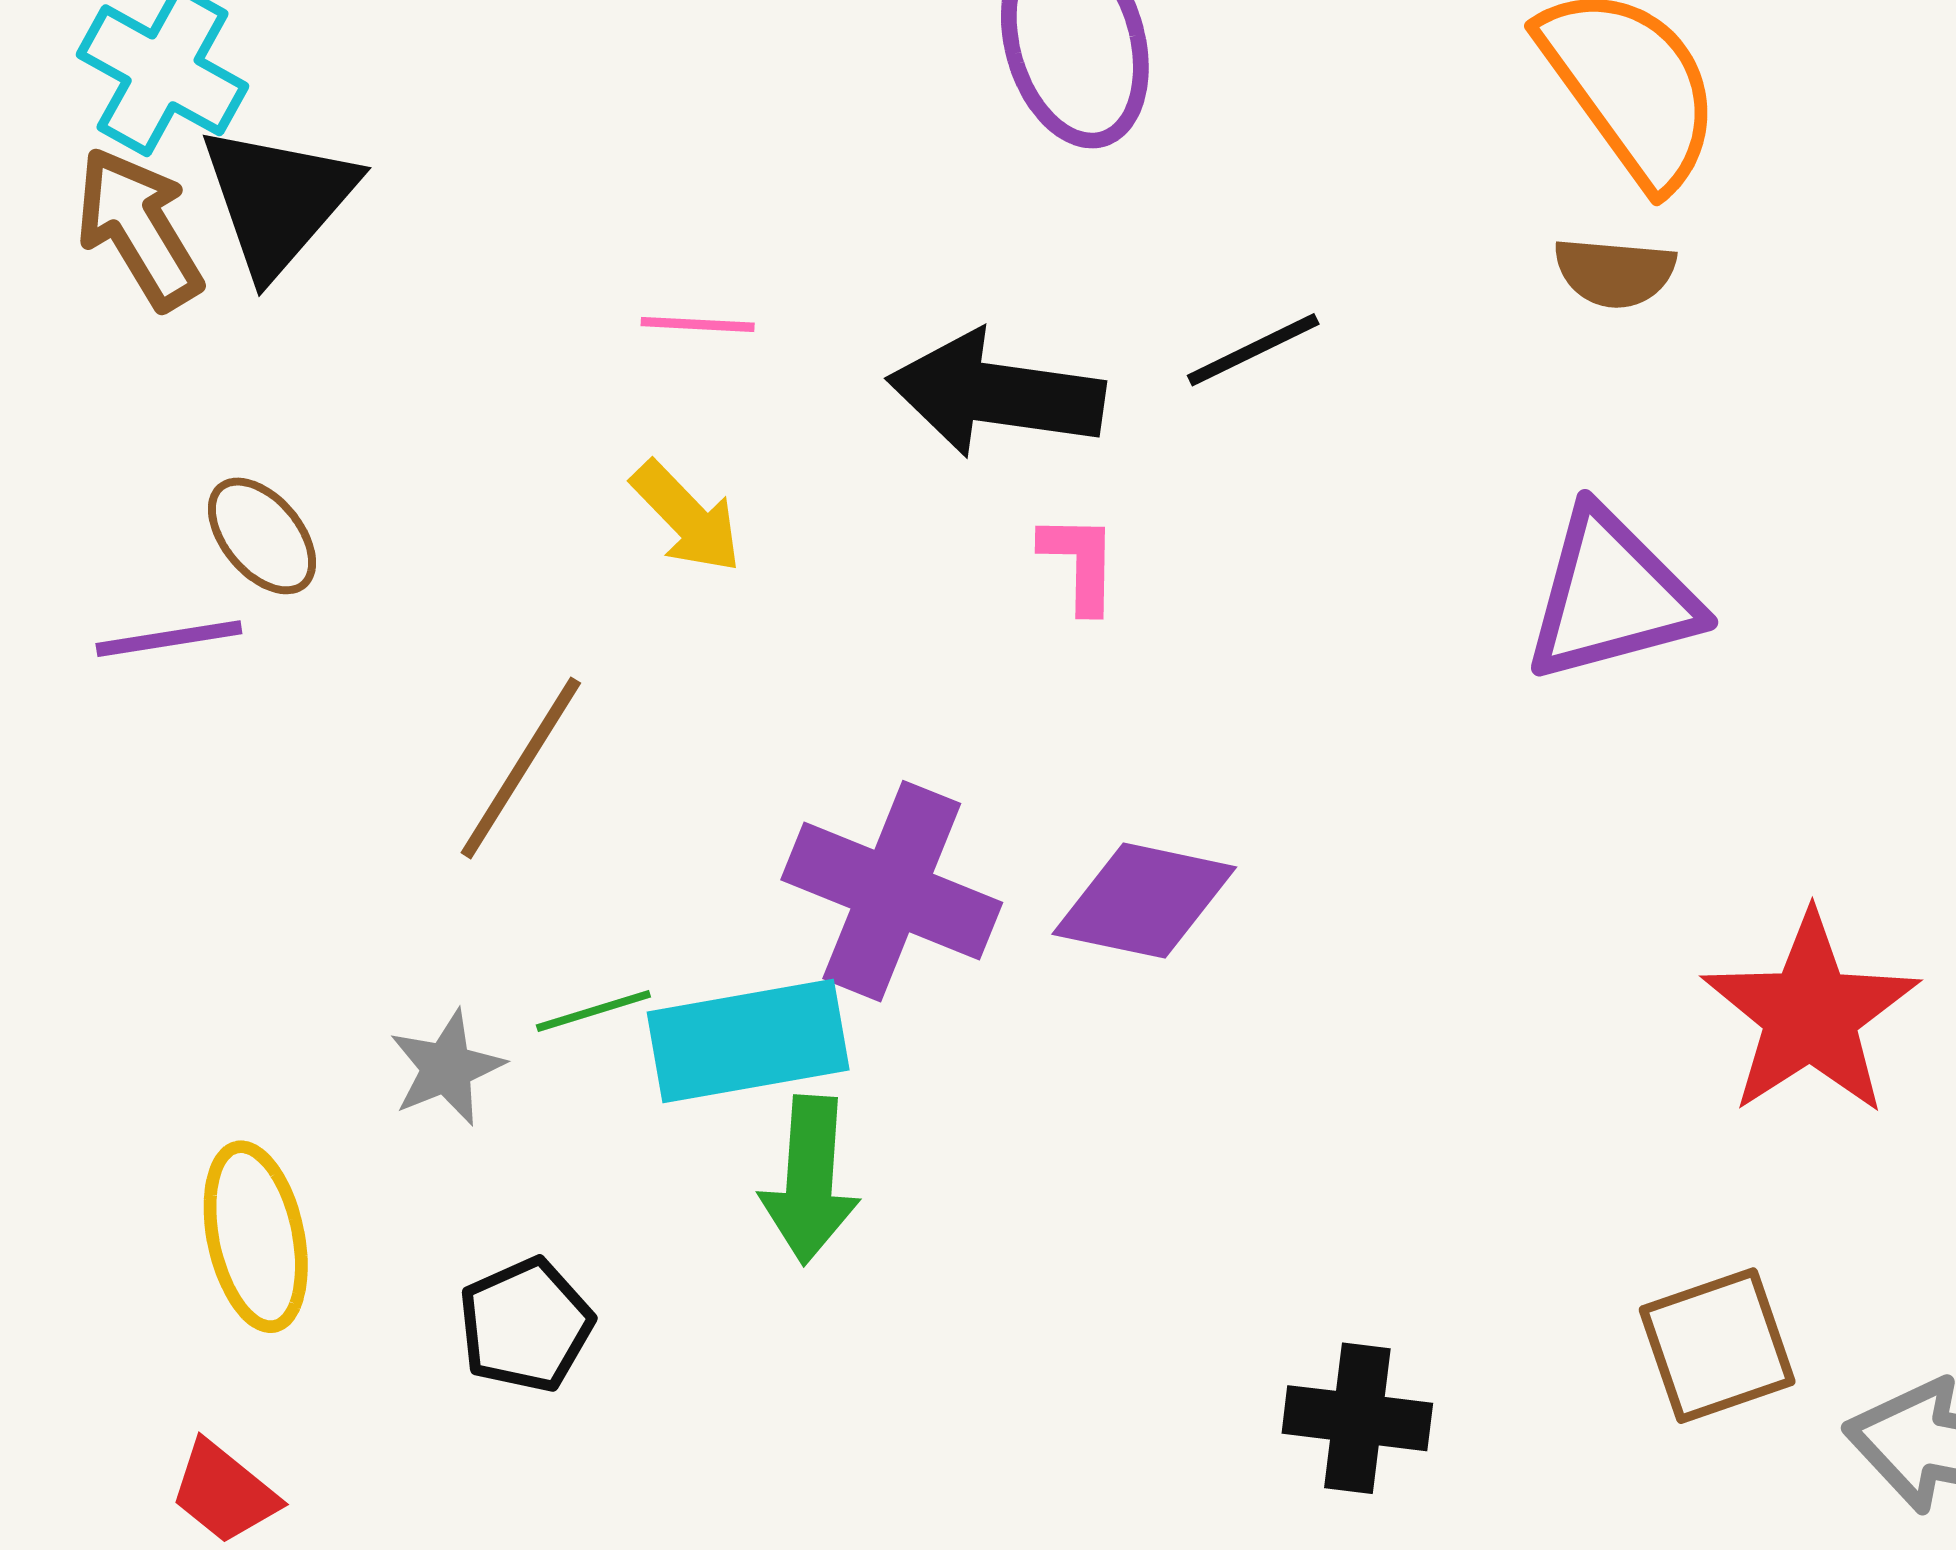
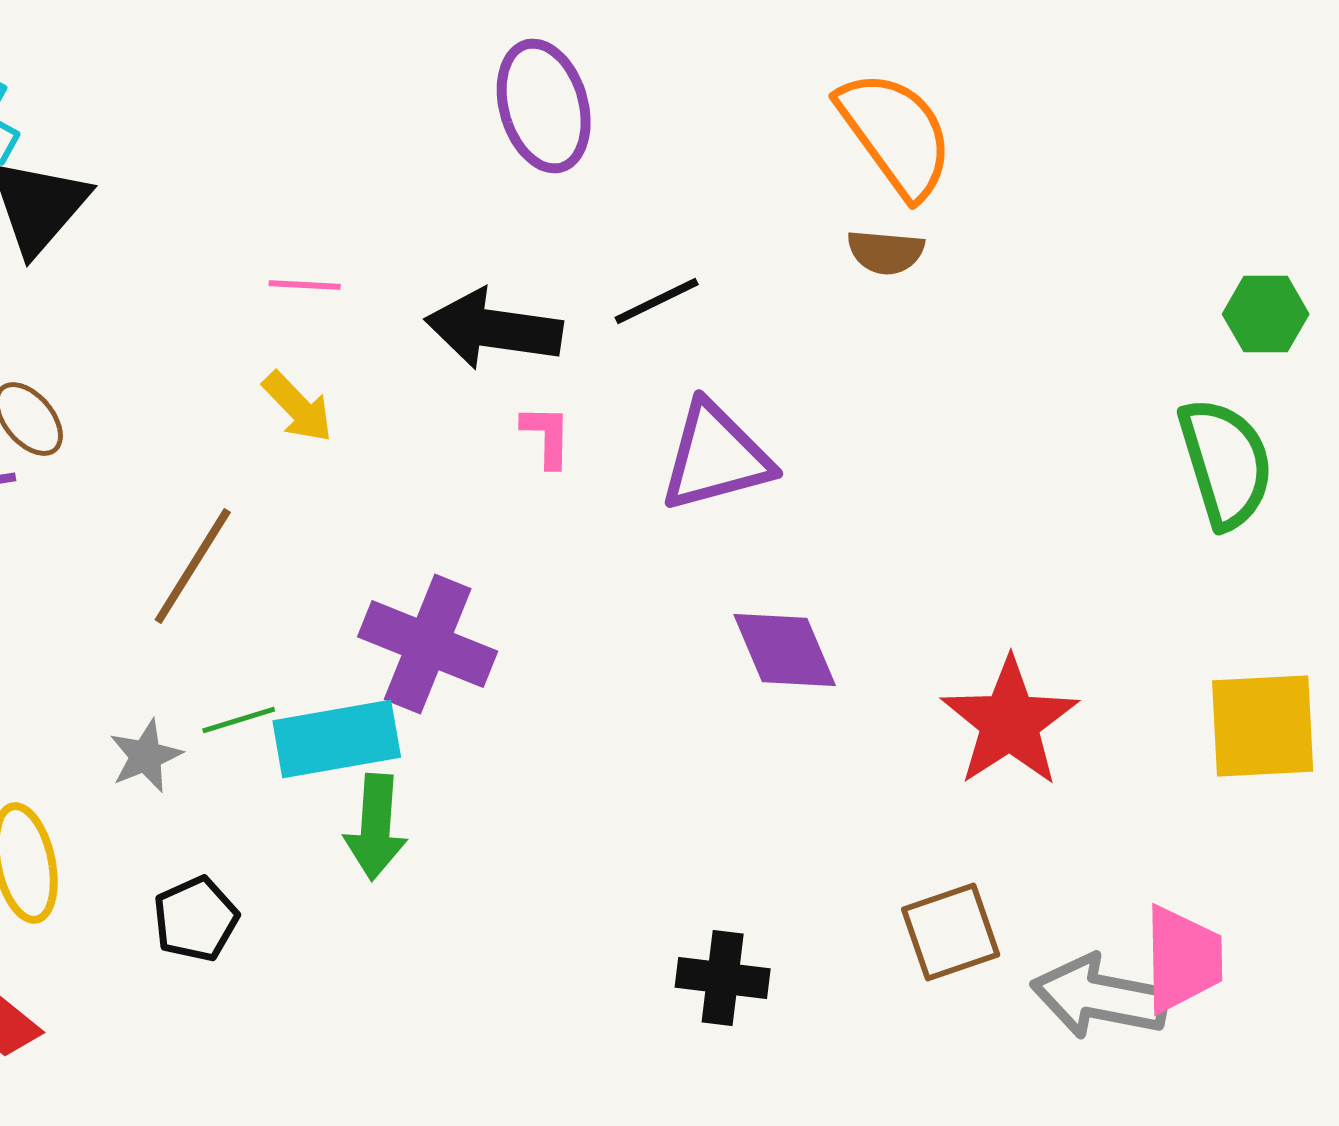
purple triangle: (1611, 596) -> (716, 457), moved
purple diamond: (1144, 901) -> (785, 650), moved, turned 55

